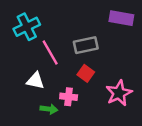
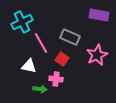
gray rectangle: (86, 45) -> (70, 37), turned 36
red square: (86, 73) -> (62, 59), moved
pink star: (119, 93) -> (97, 55), moved

